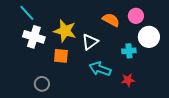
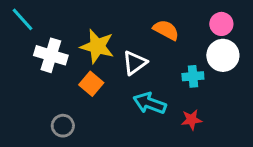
cyan line: (27, 13) -> (22, 19), moved
pink circle: (136, 16) -> (221, 24), moved
orange square: (61, 56) -> (91, 84), turned 35

